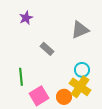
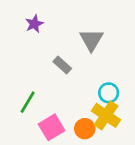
gray triangle: (80, 30) -> (91, 40), moved, turned -36
green line: (21, 77) -> (28, 102), turned 36

